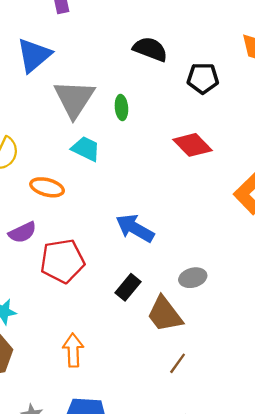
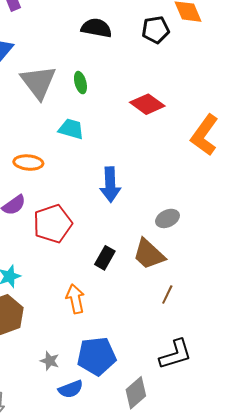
black pentagon: (203, 78) -> (156, 30), moved
cyan trapezoid: (86, 149) -> (71, 129), moved
blue arrow: (135, 228) -> (110, 185), turned -112
black rectangle: (128, 287) -> (105, 258), moved

